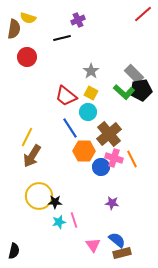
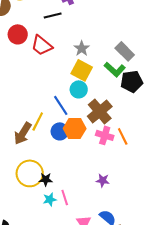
black pentagon: (141, 90) -> (132, 81), moved
yellow square: (91, 93) -> (82, 70), size x1.5
red trapezoid: (66, 96) -> (42, 45), moved
yellow line: (27, 137) -> (38, 121), moved
blue circle: (101, 167) -> (60, 131), moved

